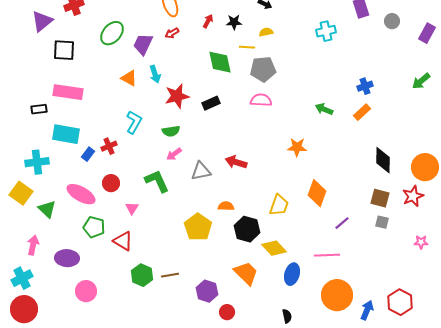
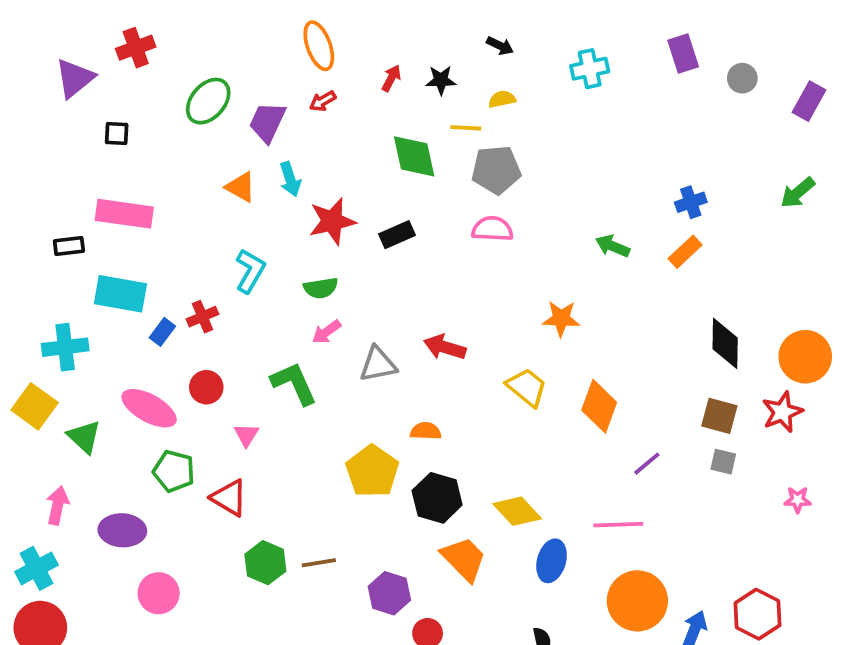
cyan cross: (326, 31) -> (590, 69), moved
black square: (64, 50) -> (117, 134), size x0.6
yellow trapezoid: (279, 205) -> (527, 387), moved, turned -70
black hexagon: (247, 229) -> (437, 498), moved

